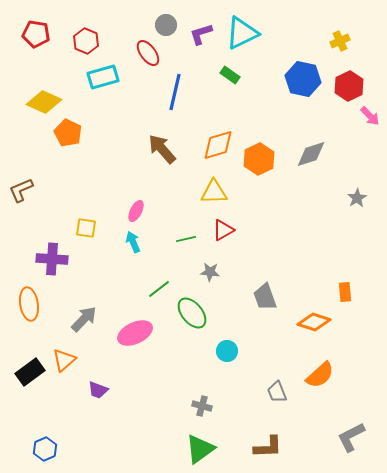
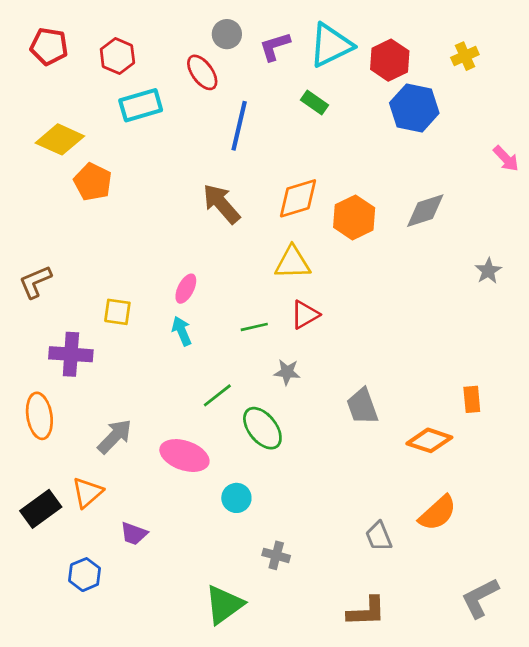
red hexagon: (349, 86) -> (390, 60), moved
brown L-shape: (21, 190) -> (35, 282), moved
pink ellipse: (135, 333) -> (184, 456), turned 44
cyan circle: (227, 351) -> (236, 498), moved
blue hexagon: (45, 449) -> (85, 575), moved
green triangle: (200, 449) -> (224, 605), moved

